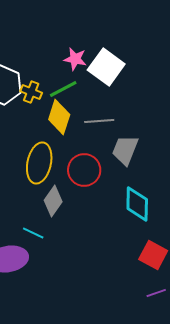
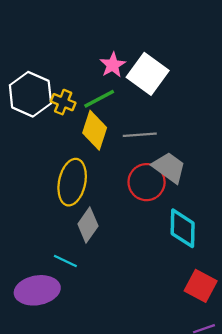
pink star: (75, 59) -> (113, 65), turned 30
gray trapezoid: (125, 150) -> (169, 167), turned 104
red circle: (84, 170) -> (147, 182), moved

